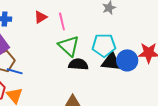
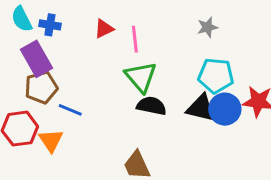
cyan pentagon: (104, 45) -> (216, 76), moved
blue line: (15, 71) -> (70, 110), moved

